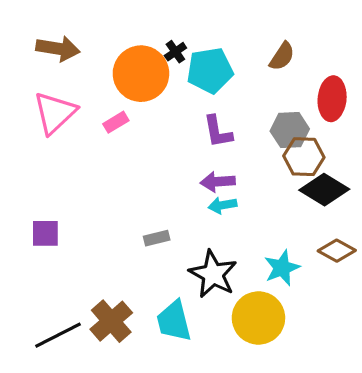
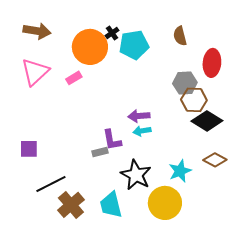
brown semicircle: (282, 56) -> (180, 36), turned 132
purple L-shape: (218, 132) -> (112, 140), moved
black line: (58, 335) -> (51, 184), moved

